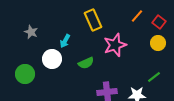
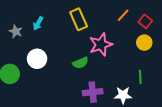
cyan arrow: (65, 41) -> (38, 23), moved
green semicircle: (86, 63) -> (81, 63), moved
green line: (154, 77) -> (140, 77), turned -56

